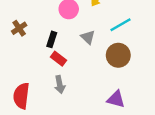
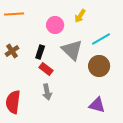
brown cross: (19, 28) -> (12, 51), moved
gray triangle: (88, 37) -> (72, 50), size x1.6

